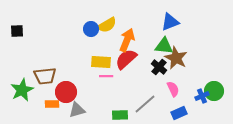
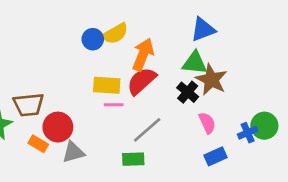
orange rectangle: (52, 104) -> (38, 144), turned 32
gray line: (145, 104) -> (147, 130), moved

